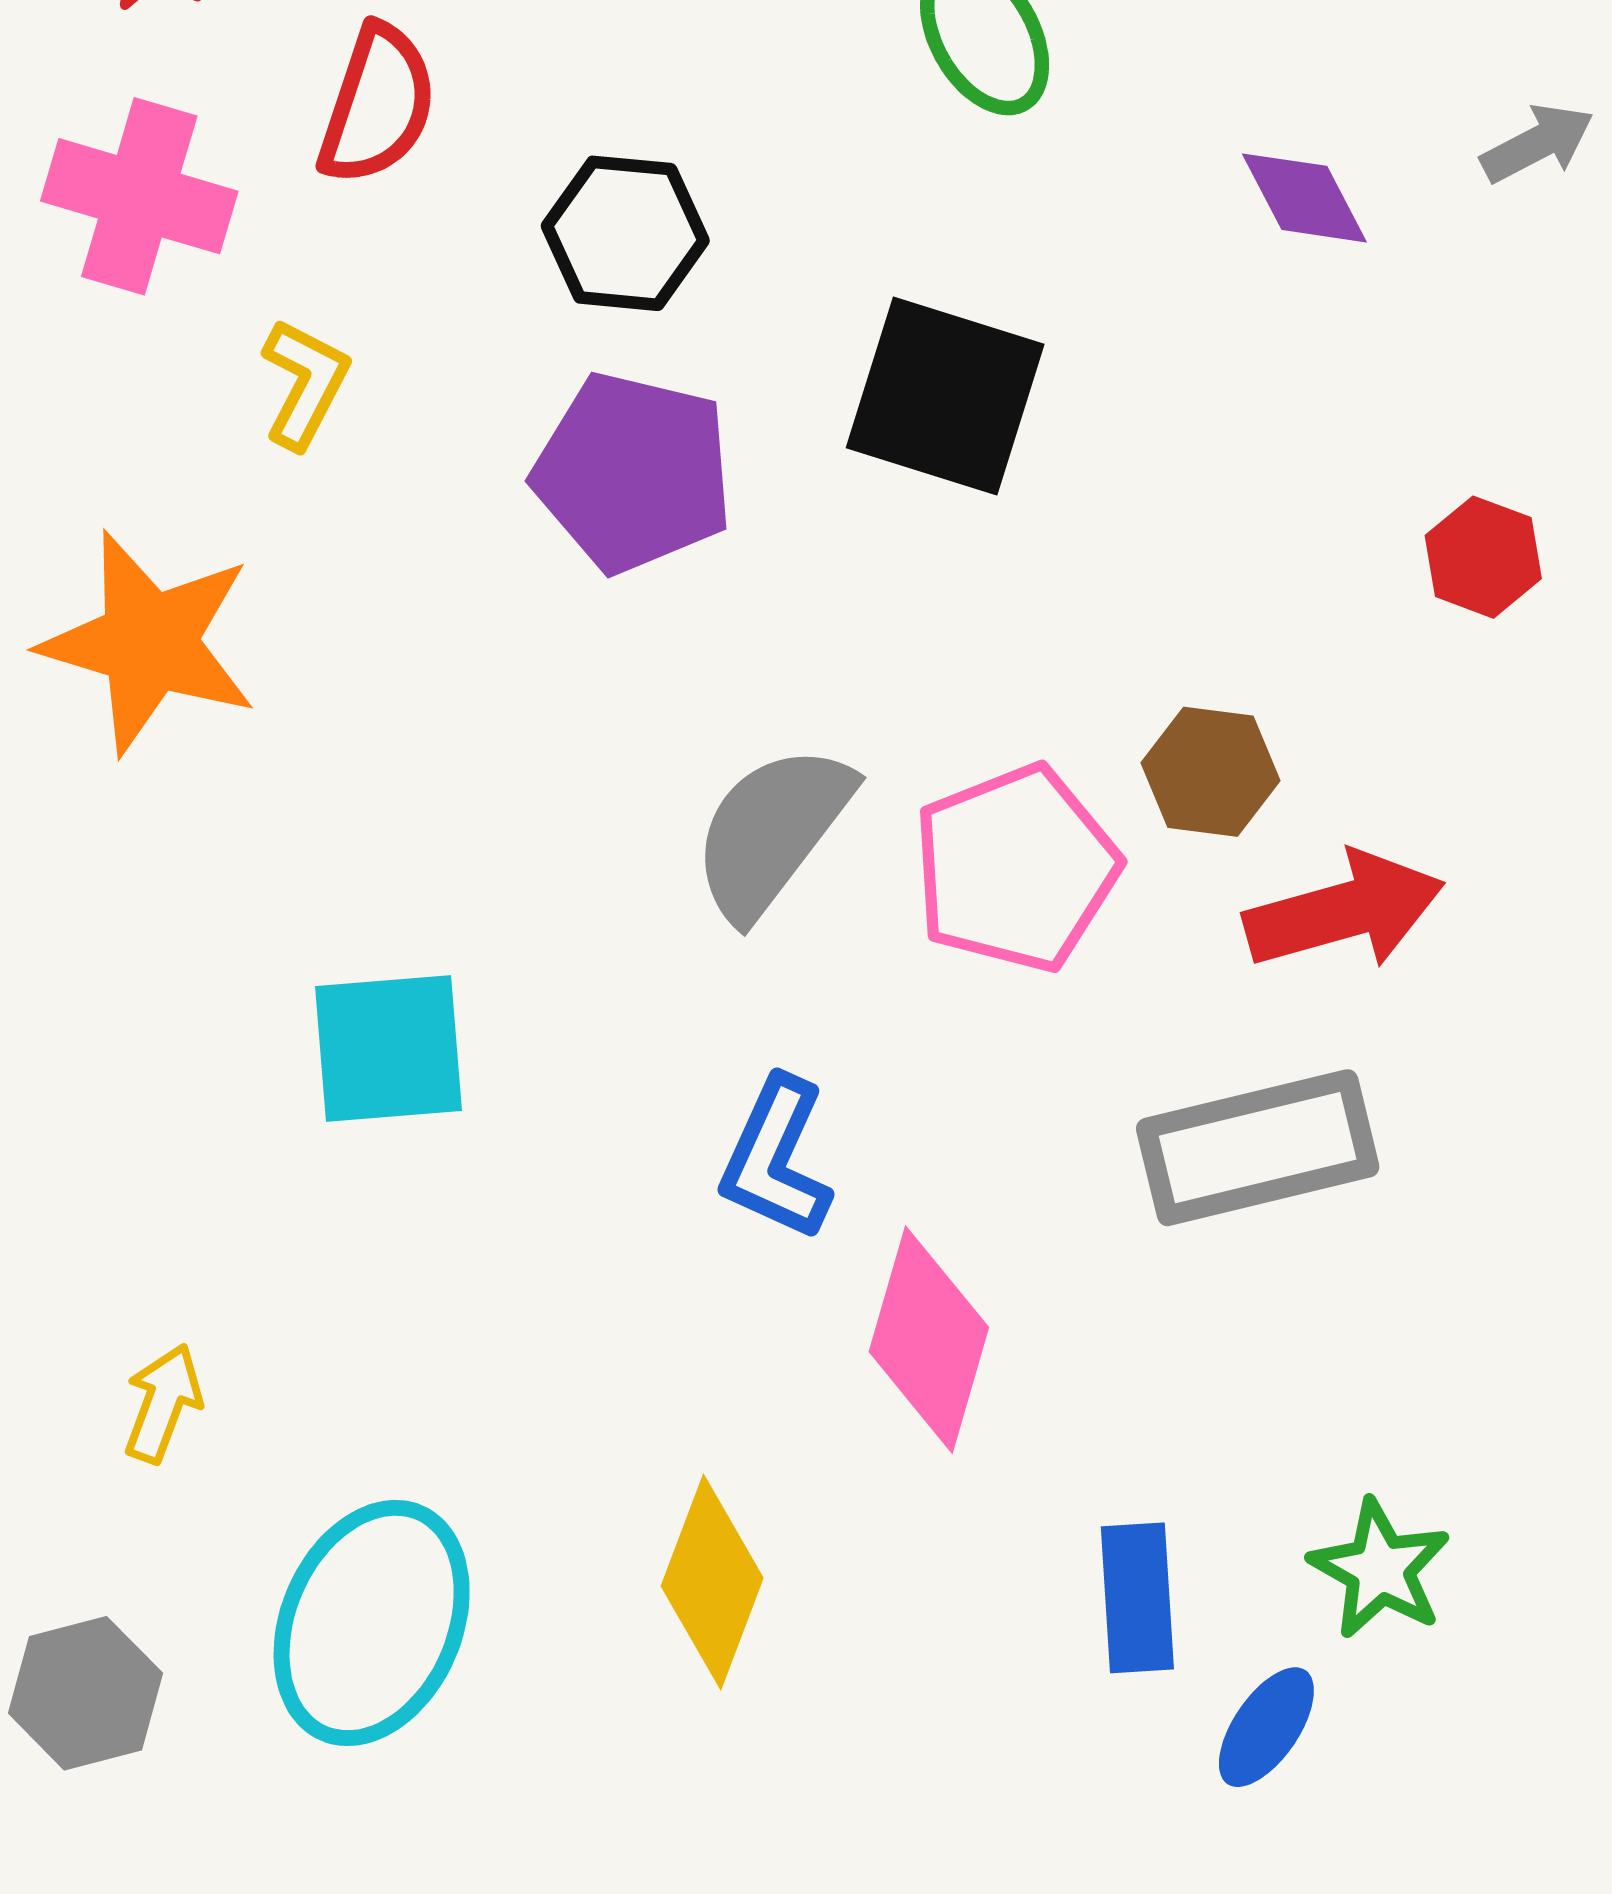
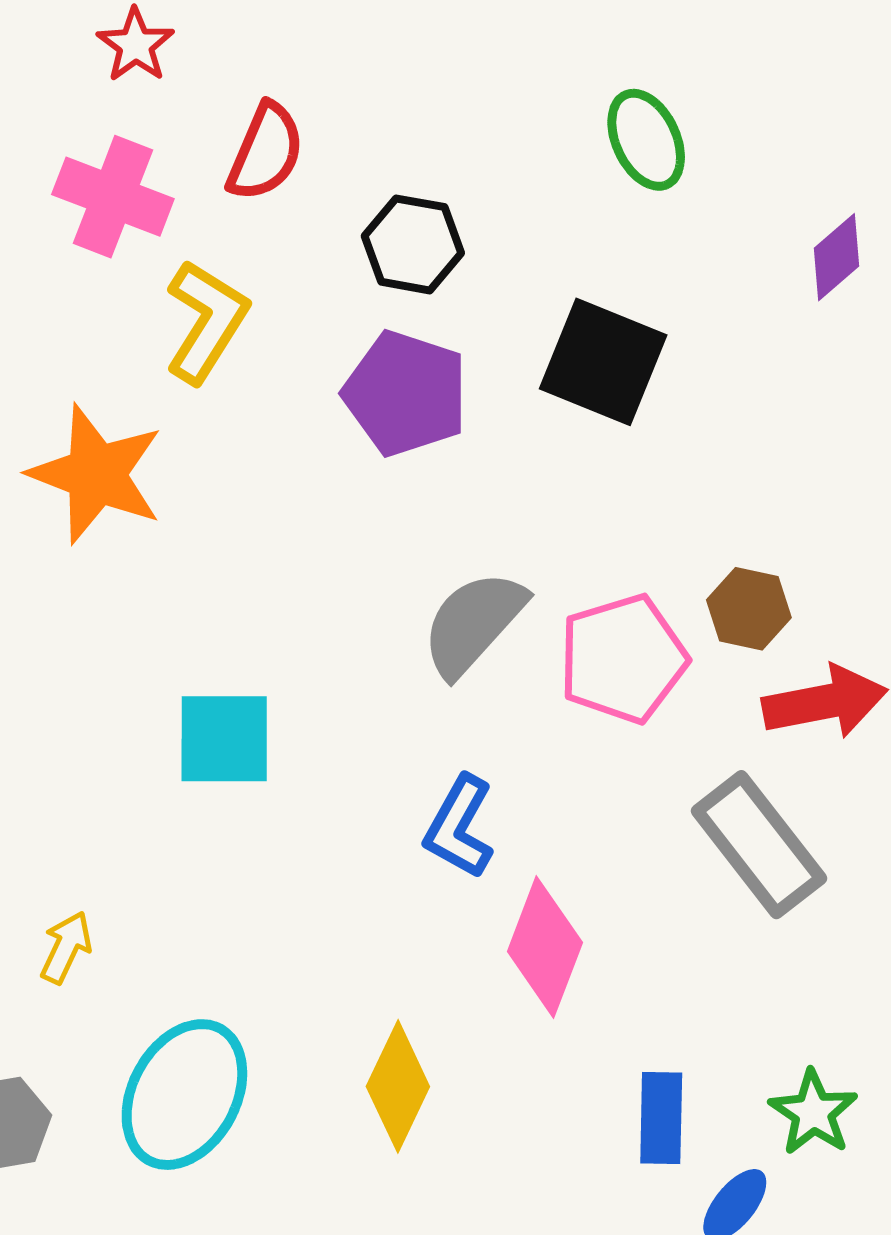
purple diamond: (1304, 198) -> (836, 257), turned 72
yellow L-shape: (305, 384) -> (206, 321), size x1.5
gray rectangle: (1258, 1148) -> (759, 845), turned 61

